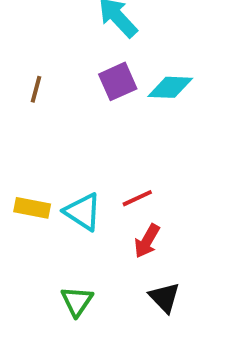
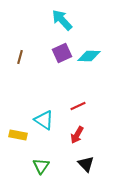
red line: (137, 198) -> (78, 106), moved
yellow rectangle: (32, 208) -> (18, 135), moved

